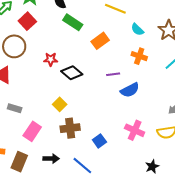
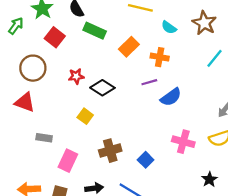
red square: (27, 21) -> (55, 37), moved
orange cross: (139, 56) -> (160, 57), moved
yellow square: (60, 104) -> (85, 116), moved

